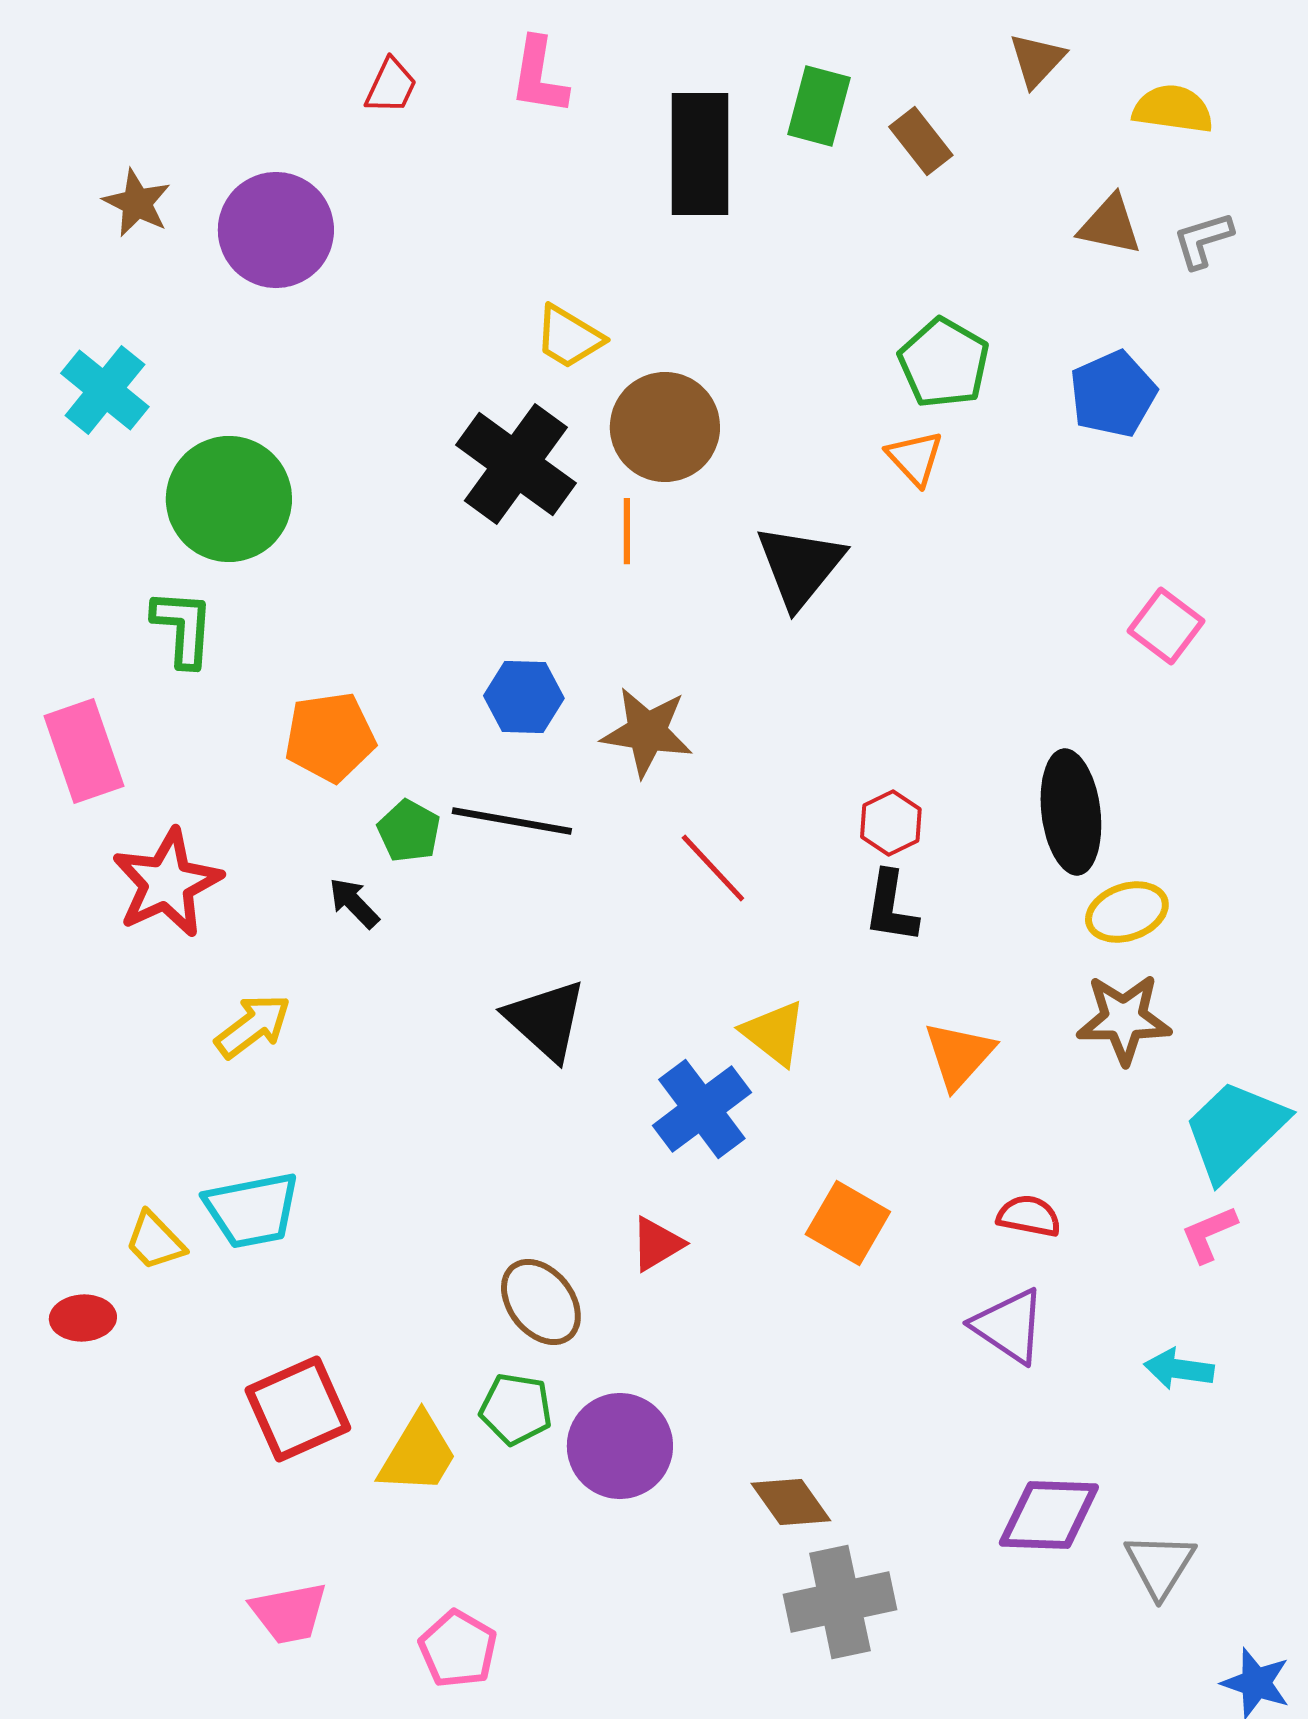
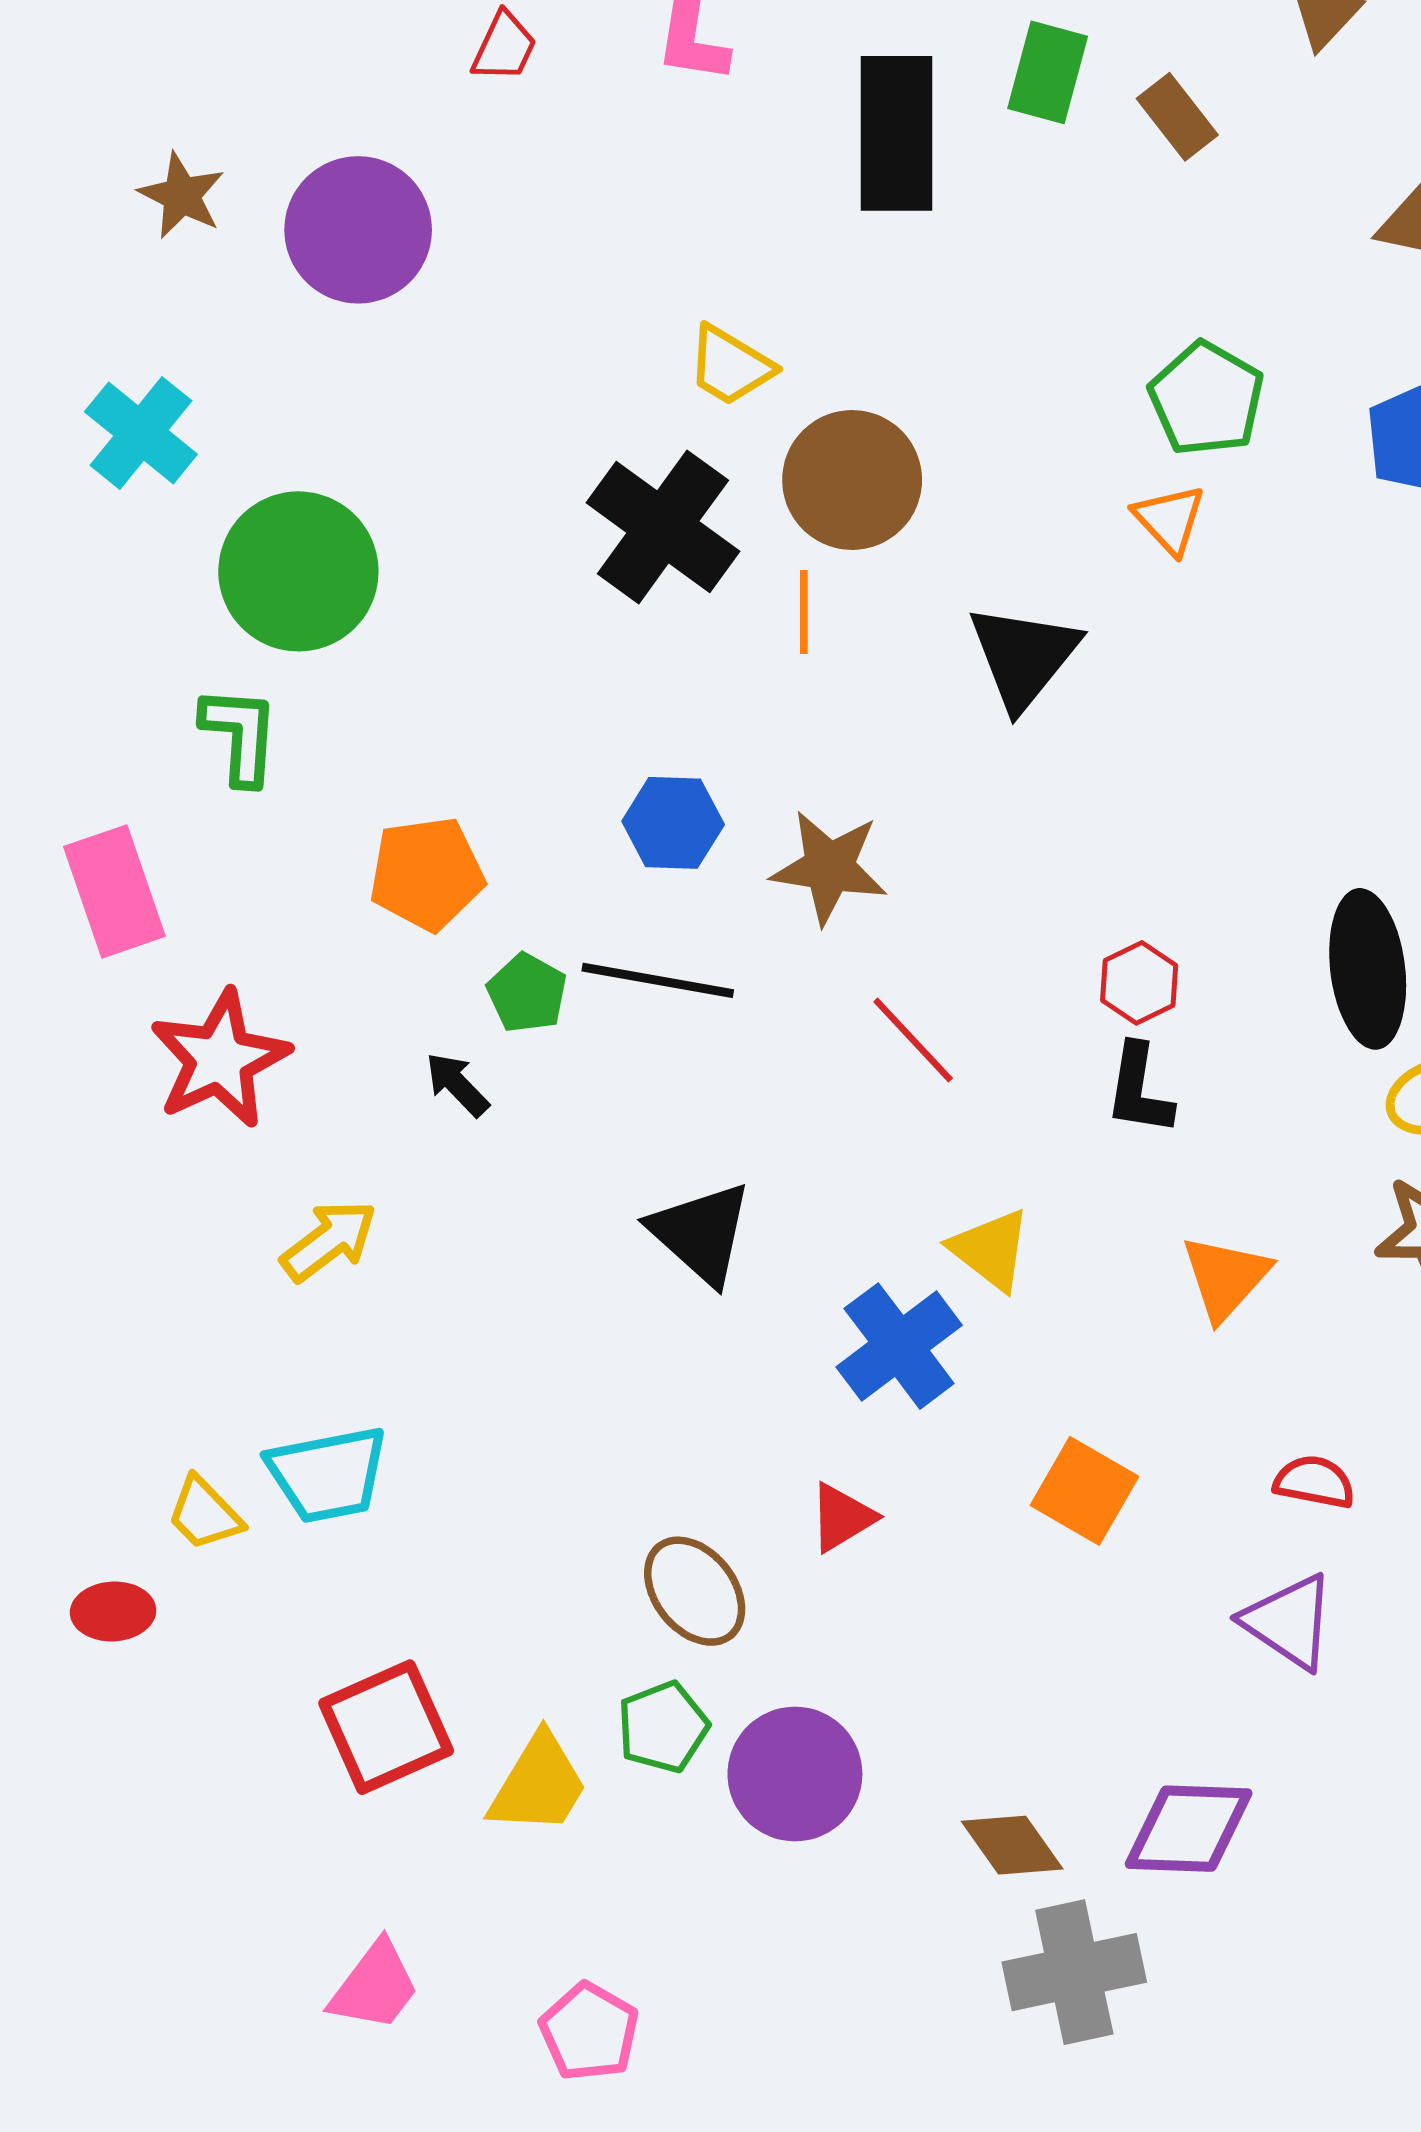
green pentagon: (516, 1409) -> (663, 1727), turned -30
purple diamond: (1049, 1515) -> (1189, 1829), moved
pink trapezoid: (289, 1613) -> (375, 1986), turned -42

